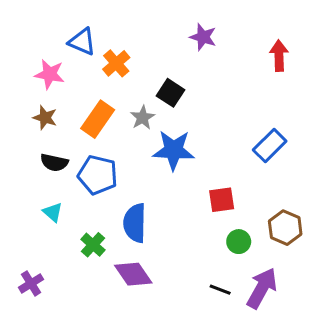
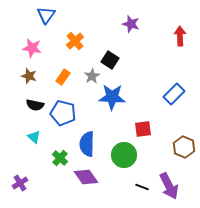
blue triangle: (82, 42) -> (46, 15), moved, turned 42
orange rectangle: (98, 119) -> (63, 77), size x0.7
green circle: (239, 242) -> (124, 155), moved, size x1.6
purple arrow: (262, 288) -> (169, 186), turned 124

